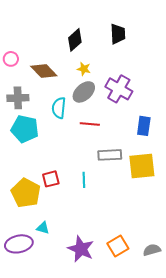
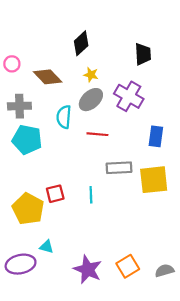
black trapezoid: (118, 34) -> (143, 54), moved

